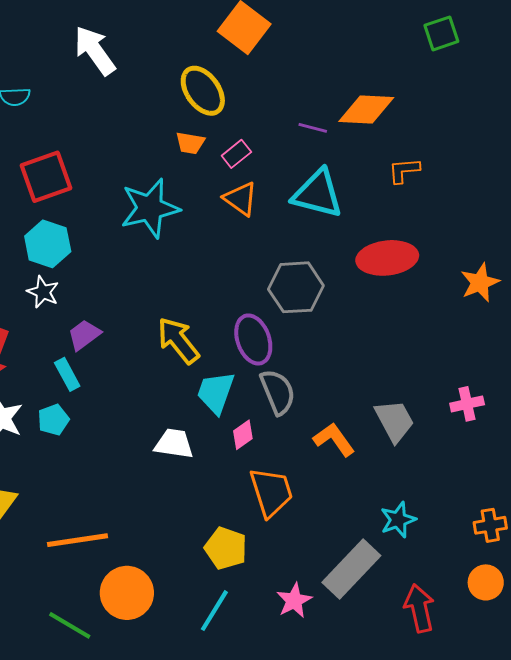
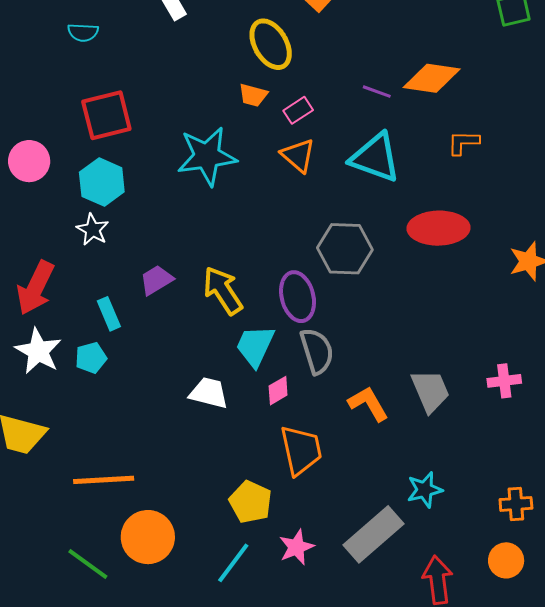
purple trapezoid: (84, 335) -> (156, 280), moved
pink star: (294, 601) -> (296, 547), moved

